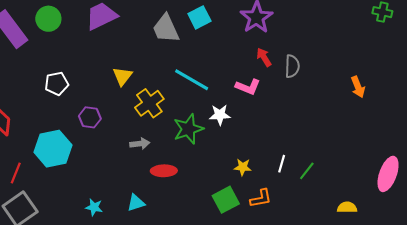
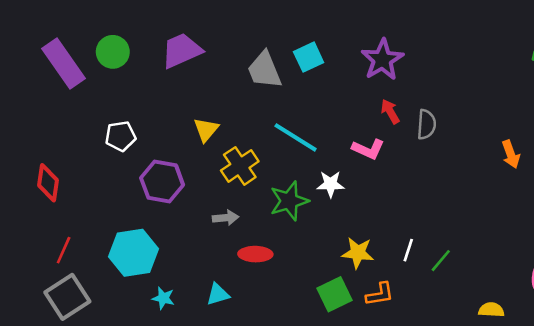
purple hexagon: (90, 117) -> (162, 181), size x1.5
cyan hexagon: (53, 149) -> (134, 253), moved
yellow star: (243, 167) -> (358, 253), size x1.4

